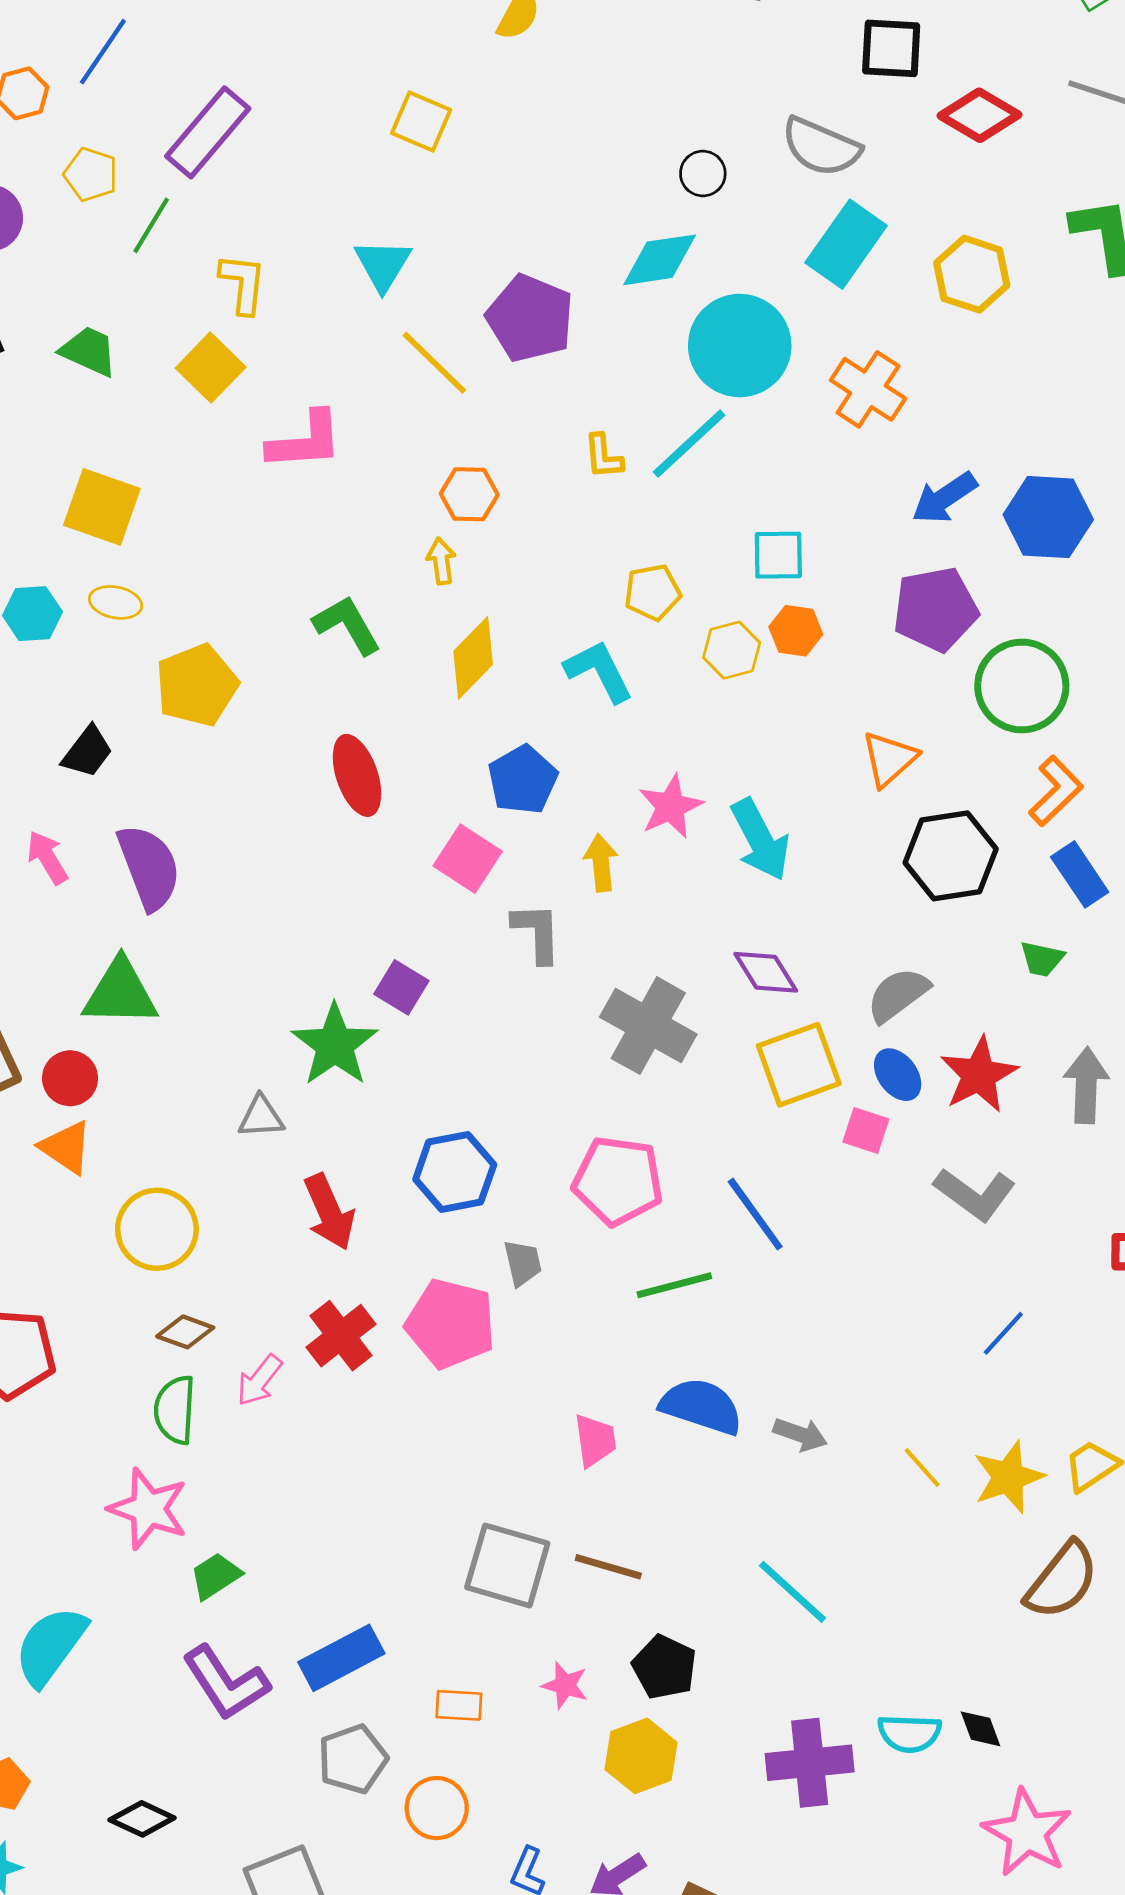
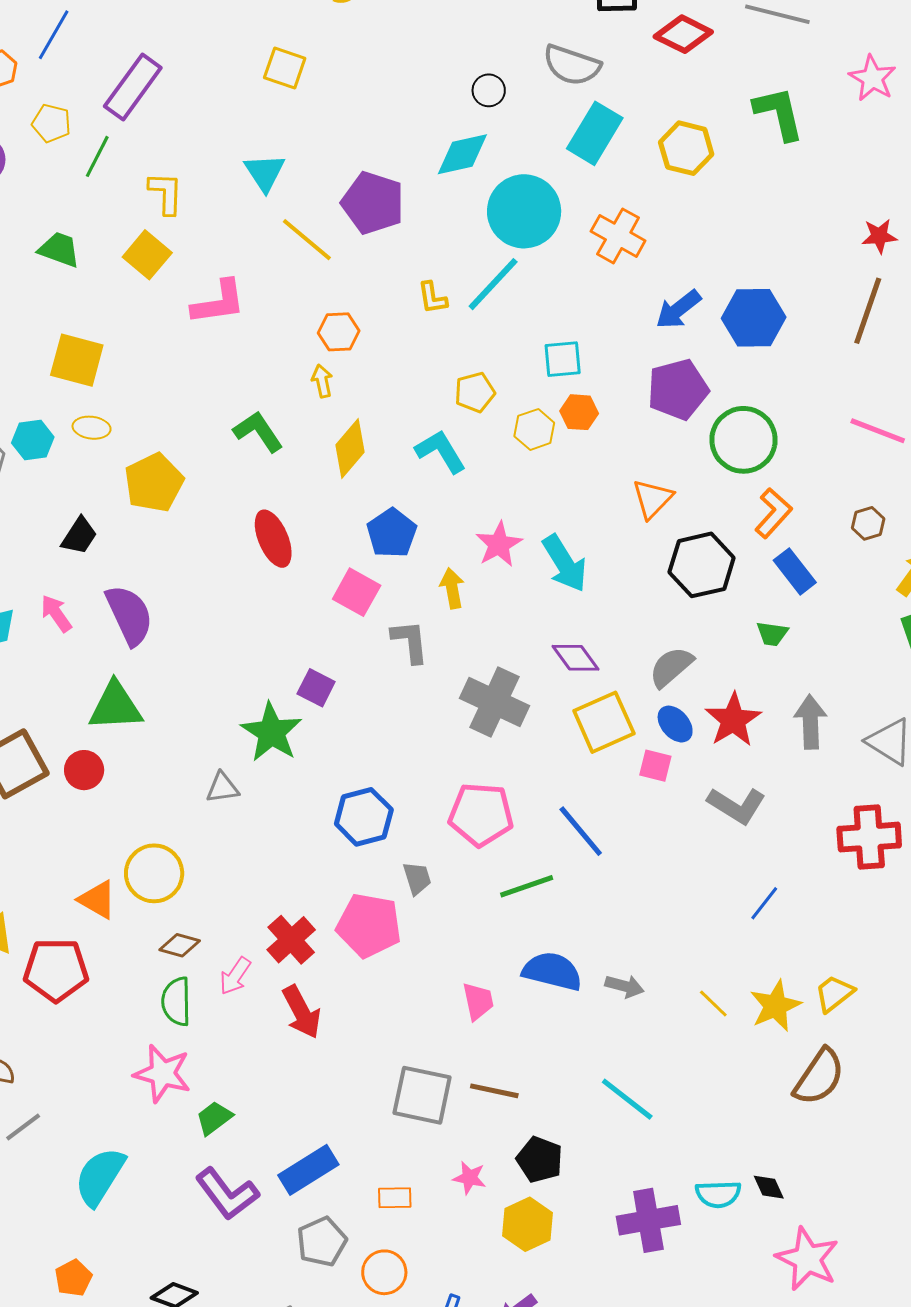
orange triangle: (66, 1147) -> (97, 900), moved
red arrow: (329, 1212) -> (302, 1012), moved

